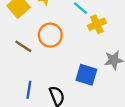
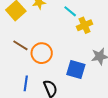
orange circle: (50, 35) -> (42, 53), moved

